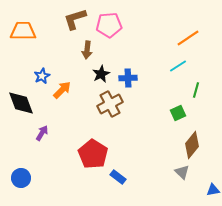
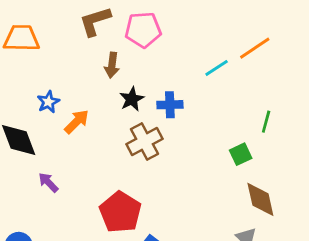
cyan line: (178, 66) -> (217, 68), moved
purple arrow: (42, 133) -> (48, 182), turned -77
brown diamond: (192, 145) -> (260, 199), turned -52

